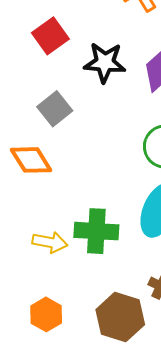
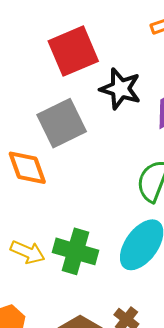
red square: (50, 36) -> (73, 51), size x1.4
gray square: (55, 109) -> (62, 123), size x1.4

